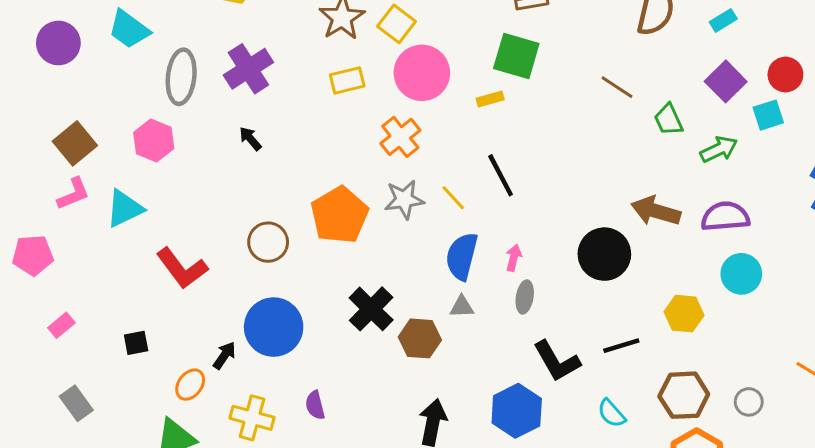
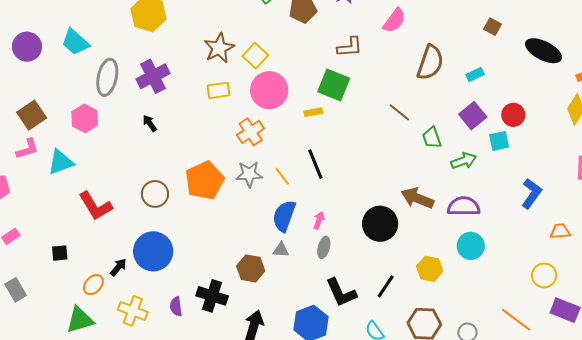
black cross: (371, 309) -> (212, 296), moved, turned -32
black line: (621, 346) -> (386, 286), turned -45

